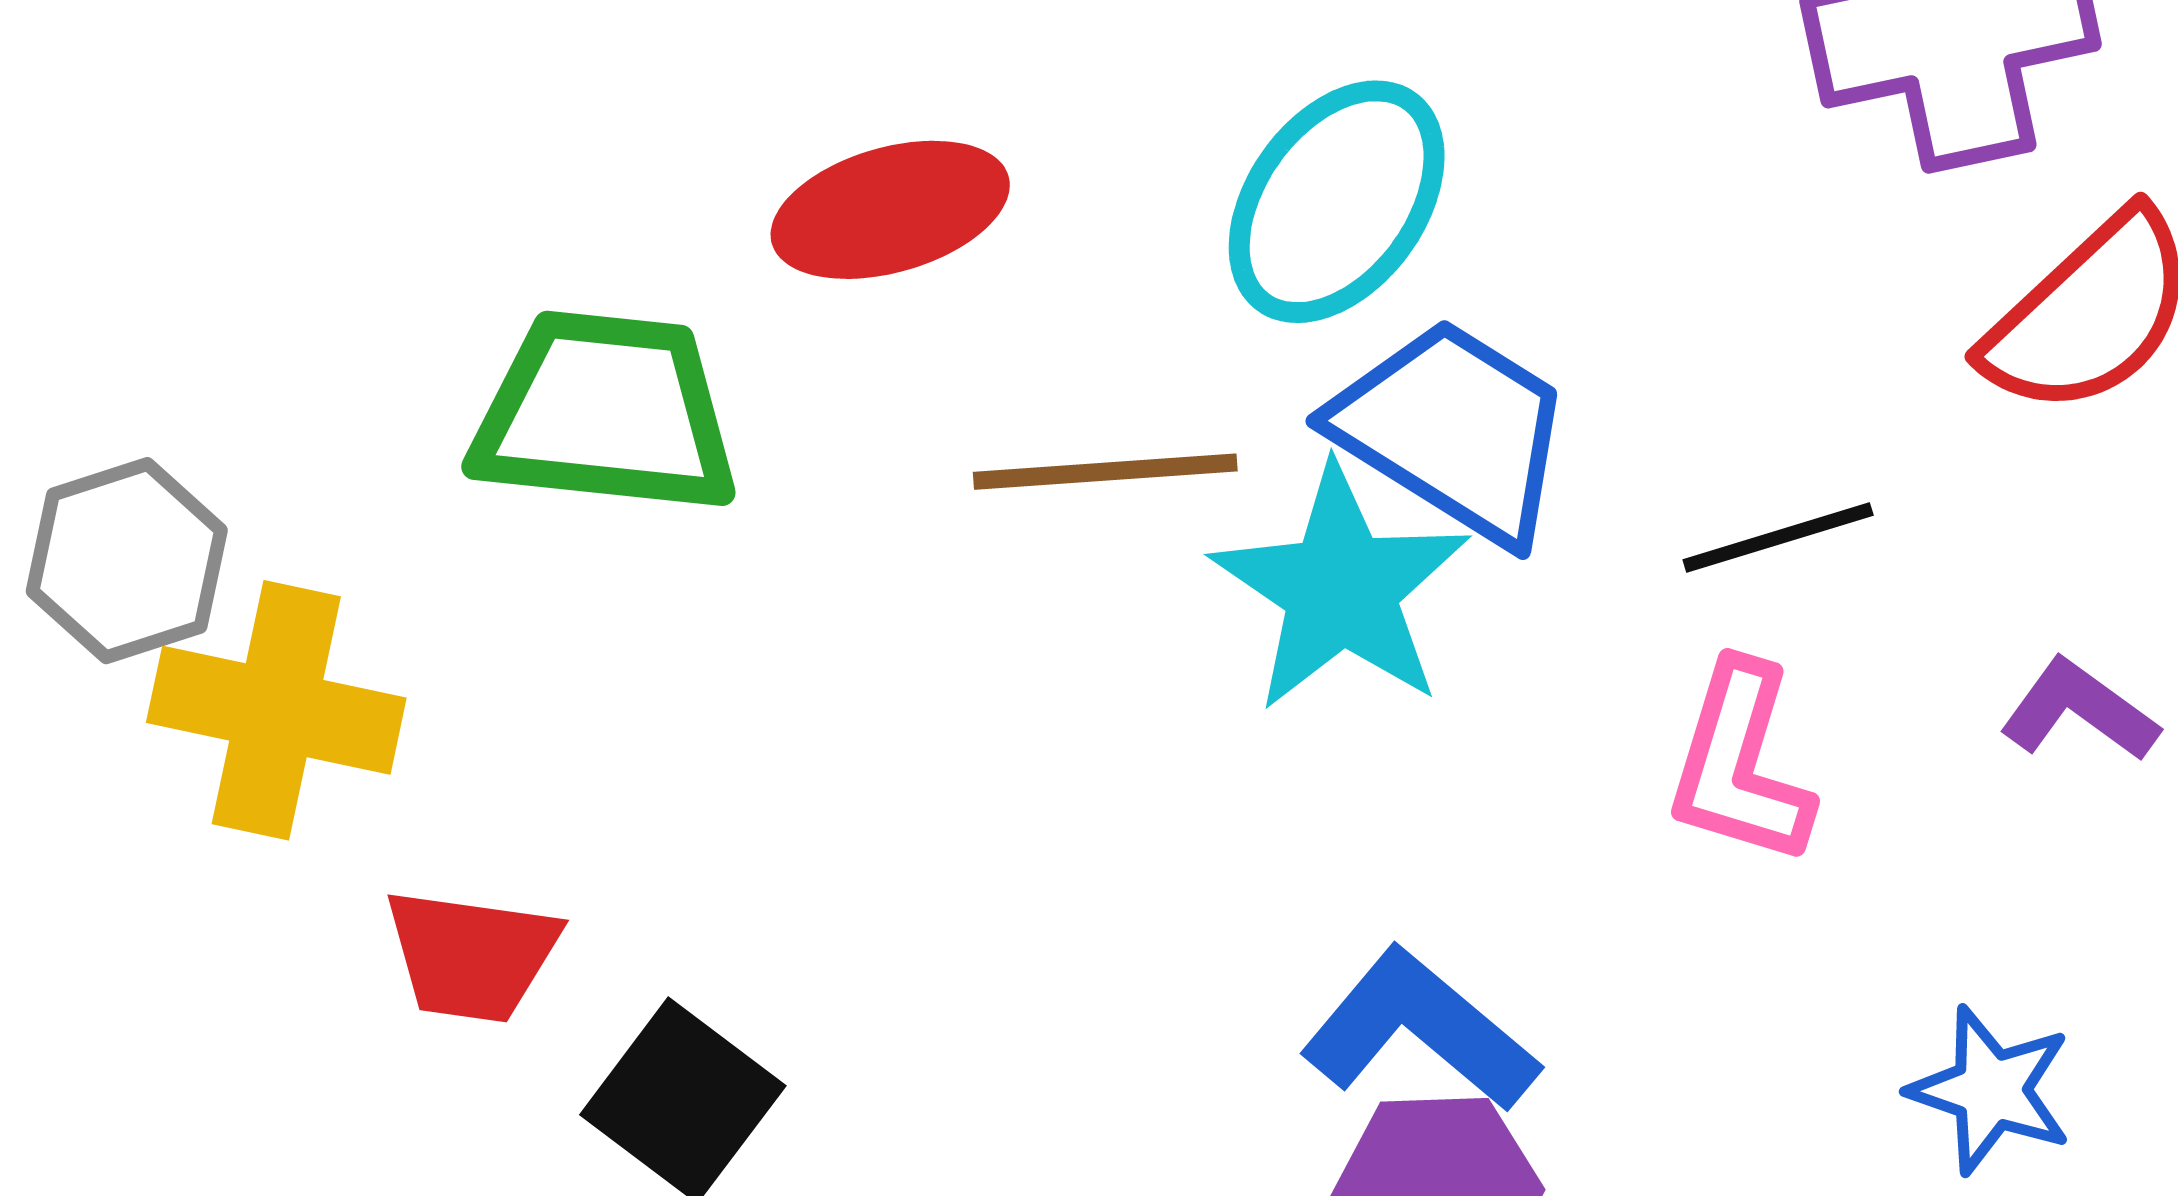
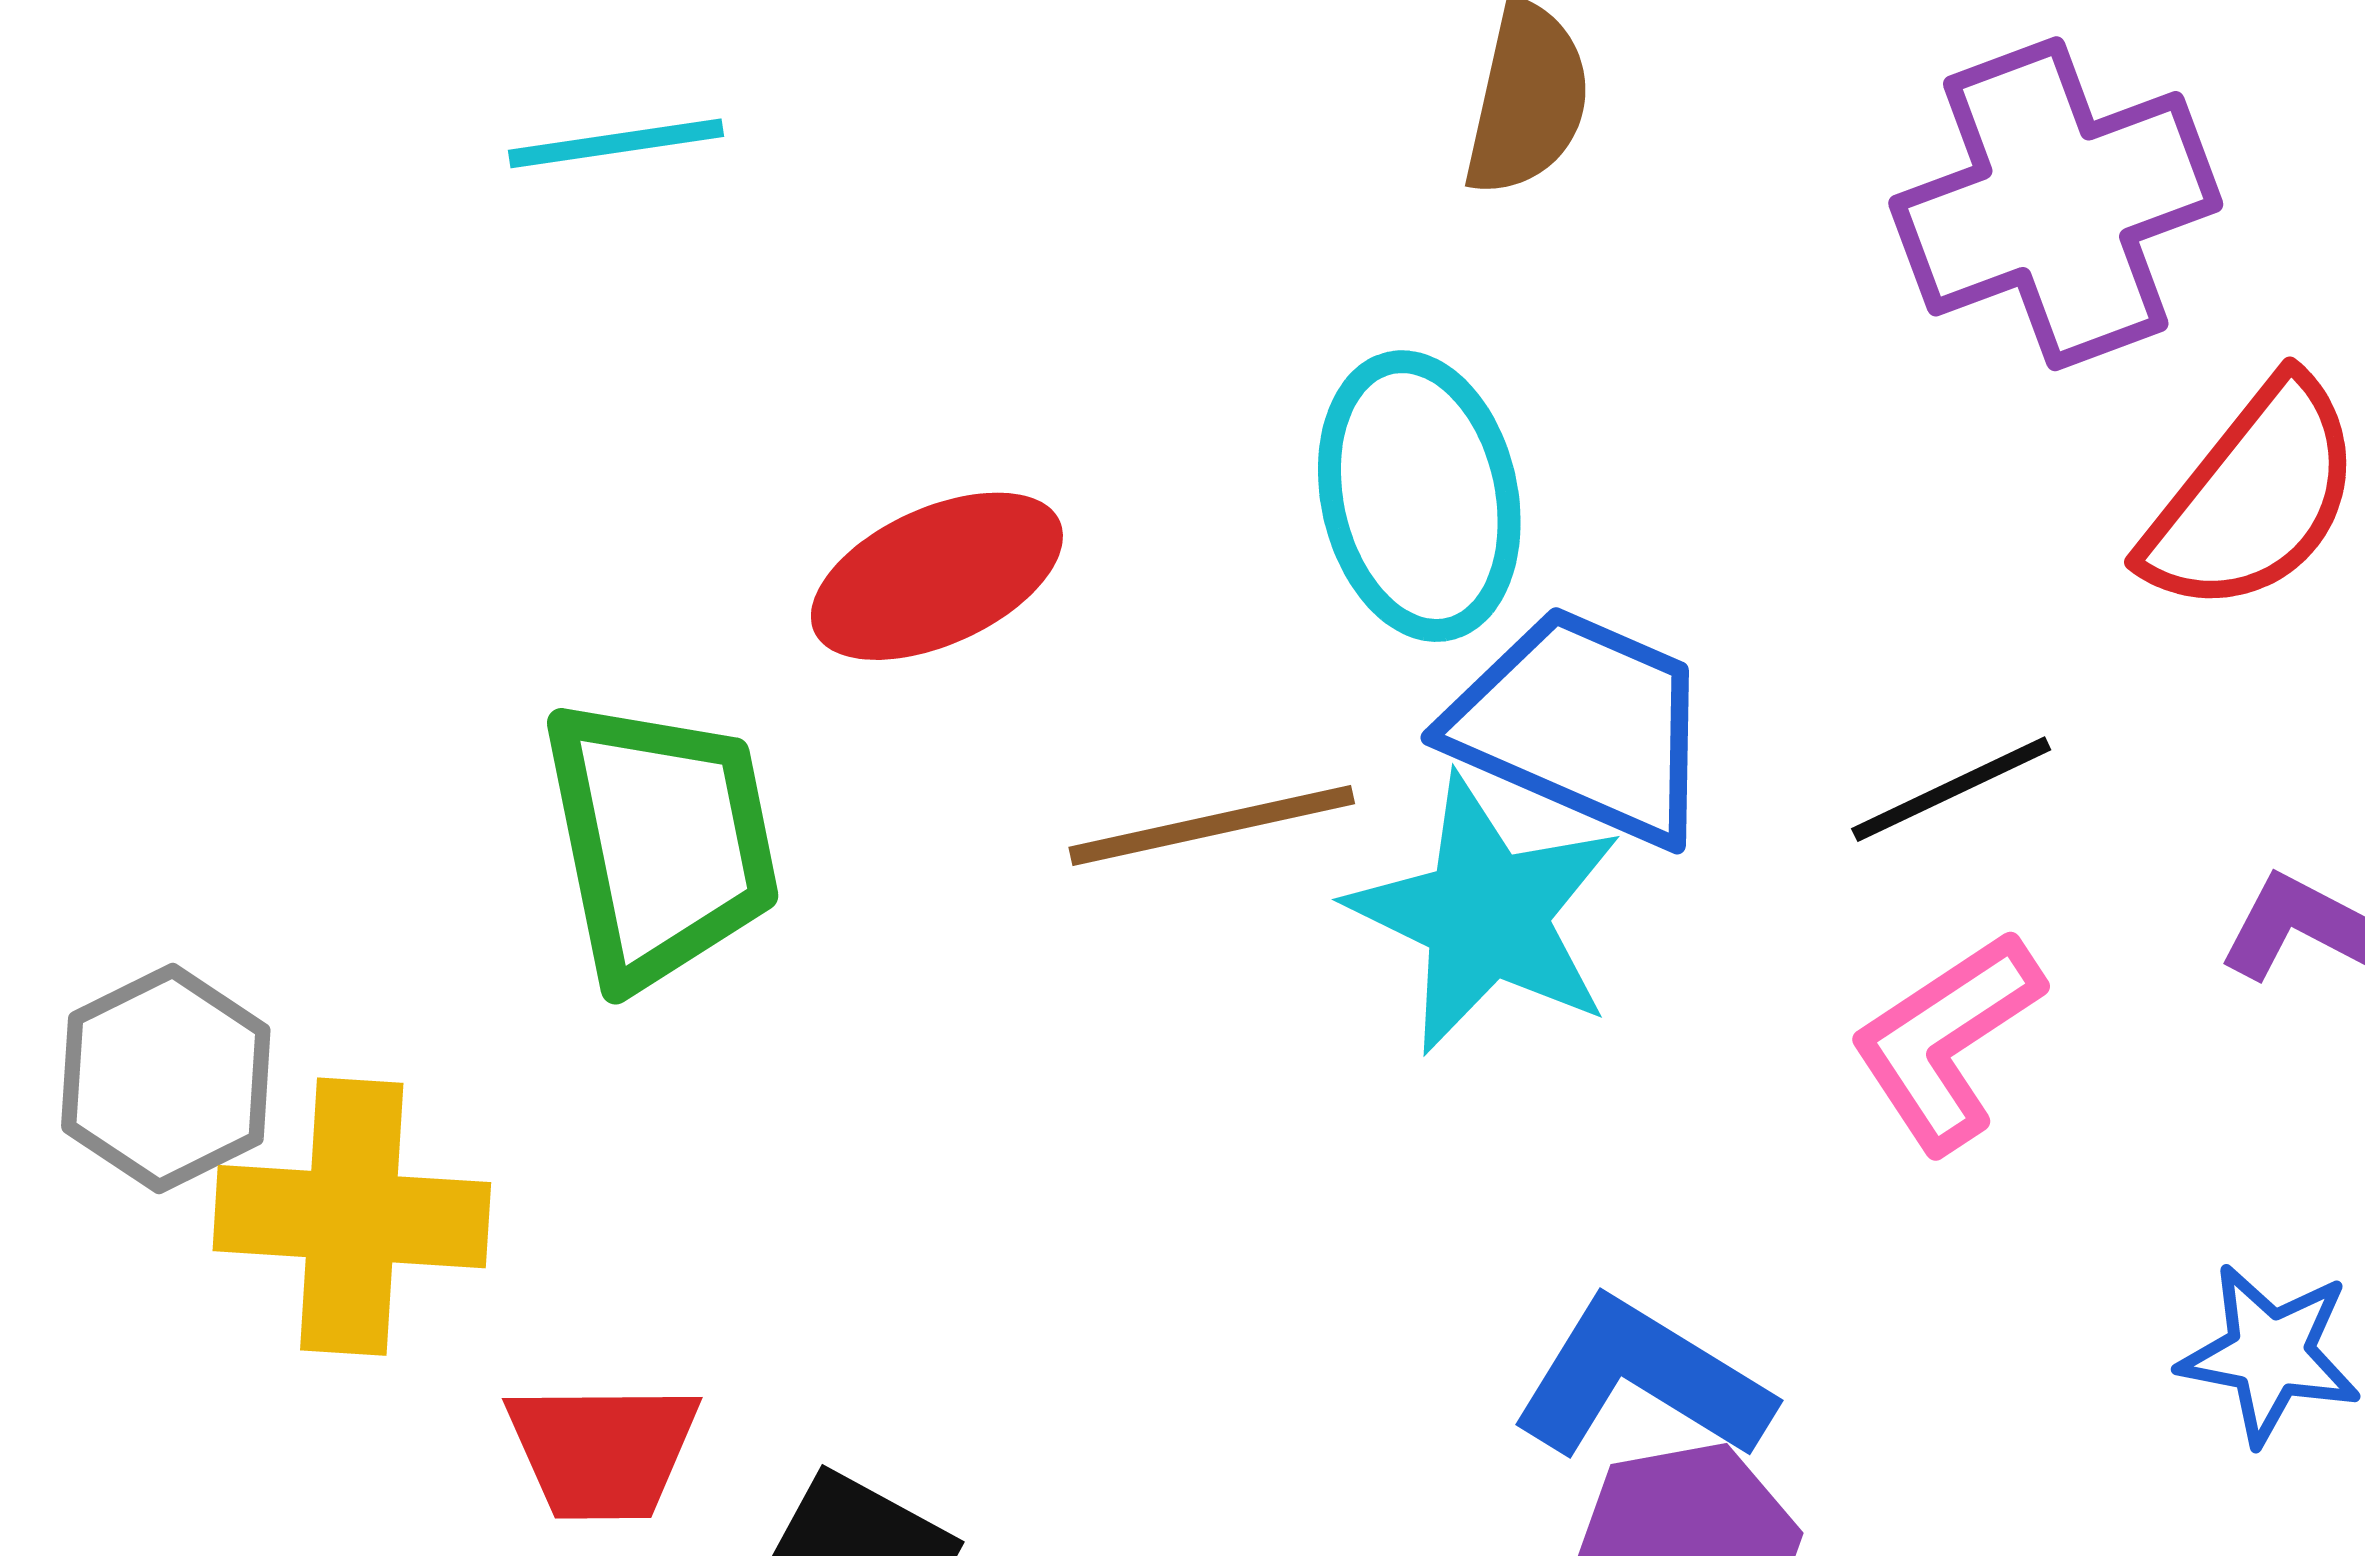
cyan ellipse: (1337, 202) -> (1419, 496), turned -40
green trapezoid: (605, 413) -> (661, 842), turned 81
pink L-shape: (1740, 764) -> (1946, 1041), turned 48

